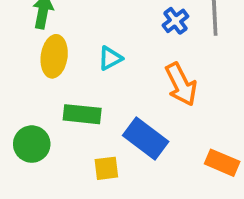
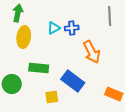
blue cross: (175, 21) -> (72, 28), moved, turned 32
cyan triangle: (110, 58) -> (54, 28), moved

